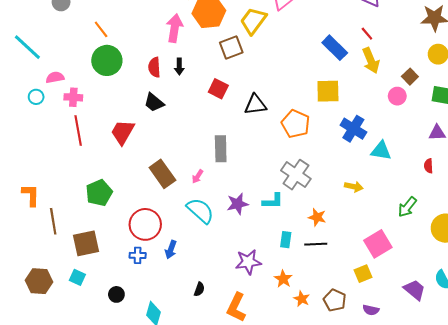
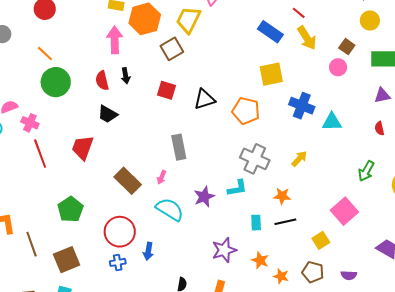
pink cross: (73, 97) -> (30, 123), turned 30
yellow arrow: (354, 187) -> (299, 159), moved, turned -48
yellow square: (363, 274) -> (321, 240), moved

